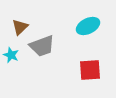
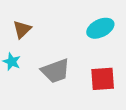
gray trapezoid: (42, 46) -> (55, 71), moved

